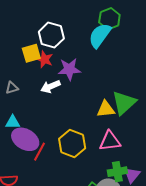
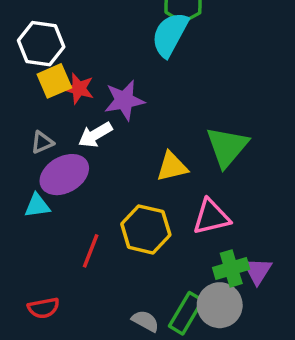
white hexagon: (51, 35) -> (41, 44), moved
gray triangle: (12, 88) -> (42, 142), moved
yellow triangle: (106, 109) -> (172, 167), moved
purple ellipse: (25, 139) -> (64, 175), moved, turned -52

